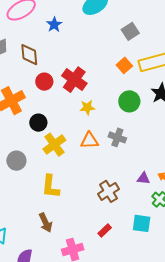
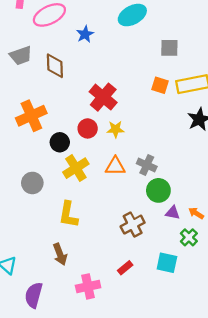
gray square: (130, 31) -> (169, 48), turned 30
orange square: (124, 65) -> (160, 85), turned -35
red circle: (44, 82) -> (88, 128), moved
green circle: (129, 101) -> (158, 190), moved

